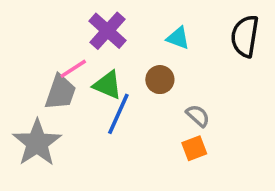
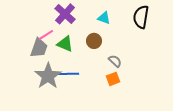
blue line: (118, 114) -> (67, 74), moved, turned 65
gray star: (37, 143) -> (48, 76), moved

